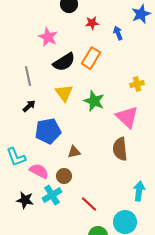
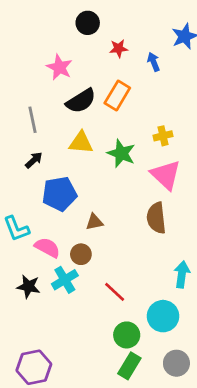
yellow cross: (137, 84) -> (163, 136), moved
yellow triangle: (64, 93) -> (81, 143), turned -48

